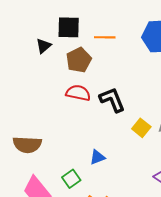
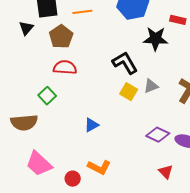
black L-shape: (112, 100) -> (125, 63), moved
green square: (71, 179) -> (47, 96), moved

